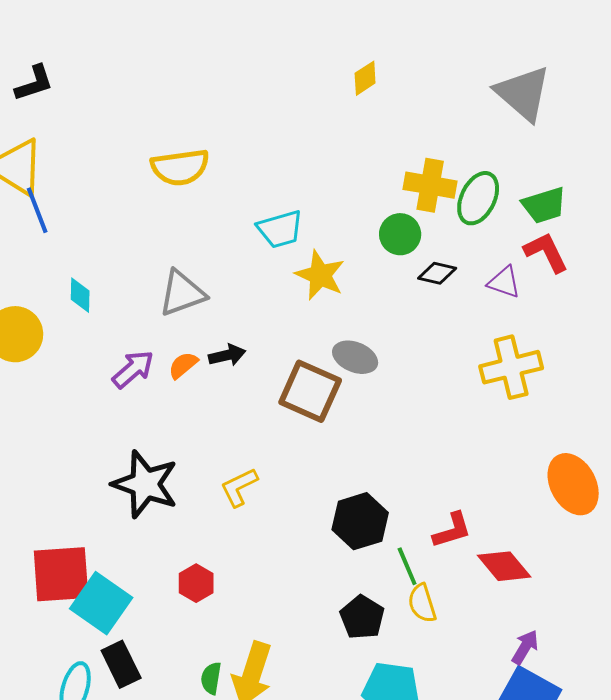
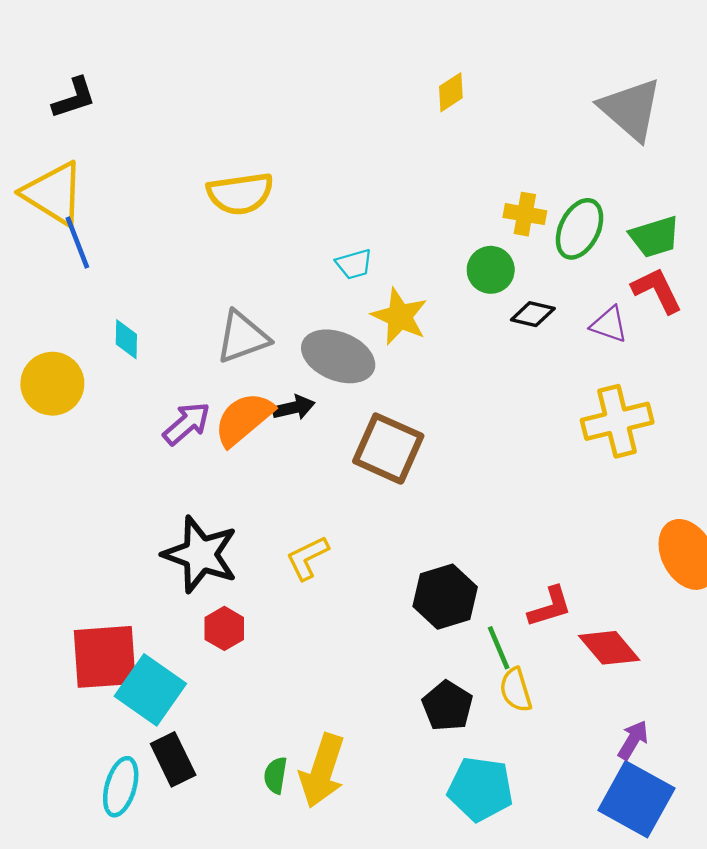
yellow cross: (430, 185) -> (525, 214), size x0.7
cyan trapezoid: (280, 229) -> (354, 264), size x0.7
gray ellipse: (355, 357) -> (338, 356), moved, size x1.4
orange semicircle: (183, 365) -> (244, 419), size x1.8
red hexagon: (196, 583) -> (224, 628), moved

